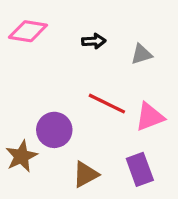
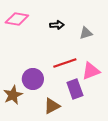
red line: (107, 104) -> (65, 63), turned -45
purple rectangle: (140, 169) -> (75, 89), moved

